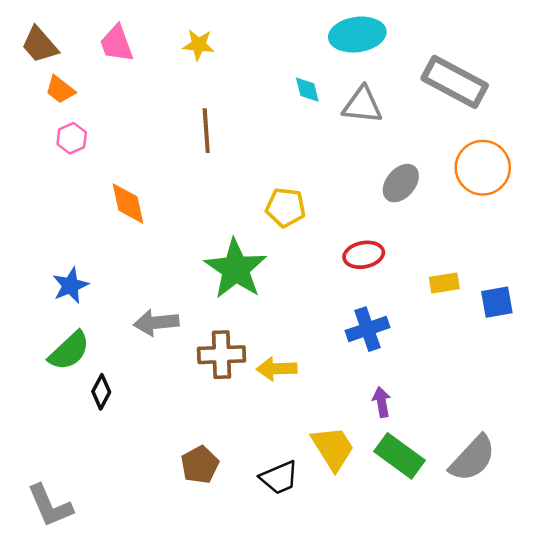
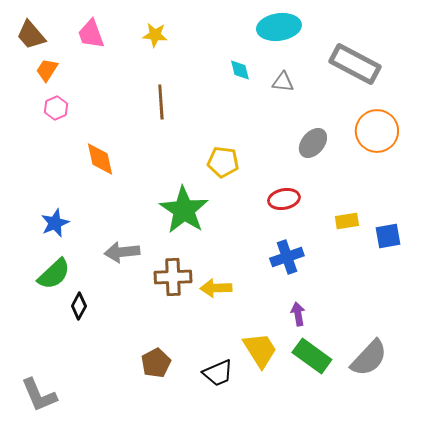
orange trapezoid: (60, 90) -> (47, 70), turned 85
gray triangle: (362, 105) -> (283, 82), size x0.7

